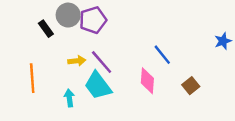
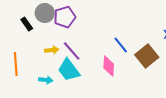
brown square: (191, 86) -> (147, 56), moved, size x1.6
cyan arrow: (69, 98) -> (46, 80), turned 104

